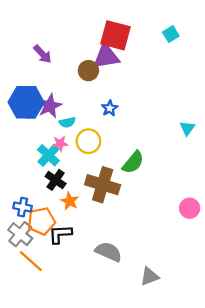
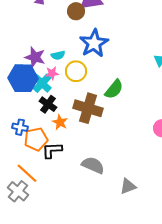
blue hexagon: (26, 102) -> (23, 78), moved
purple star: (50, 106) -> (35, 57), moved, turned -30
blue star: (110, 108) -> (94, 43), size x2.0
gray cross: (20, 234) -> (18, 191), moved

